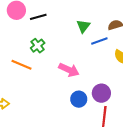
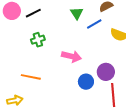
green cross: (38, 46) -> (38, 40), turned 32
orange line: (21, 65) -> (31, 77), moved

